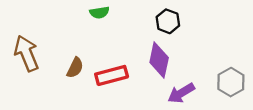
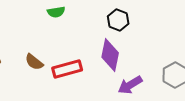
brown semicircle: (75, 68) -> (34, 62), turned 102

